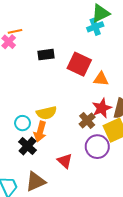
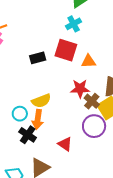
cyan cross: (95, 27) -> (74, 24), moved
black rectangle: (46, 55) -> (38, 58), moved
red star: (102, 108) -> (80, 89), moved, turned 30
brown cross: (87, 120) -> (92, 101), moved

